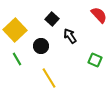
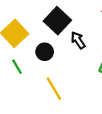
black square: (52, 19) -> (57, 21), size x1.6

